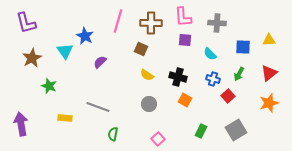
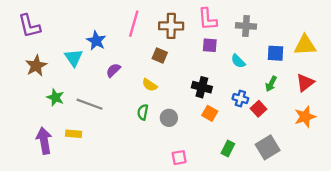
yellow triangle: (269, 40) -> (305, 45), size x1.5
yellow semicircle: (147, 75) -> (150, 85), moved
blue cross: (213, 79) -> (240, 99), moved
gray line: (98, 107) -> (89, 104), moved
purple arrow: (21, 124) -> (44, 141), moved
green semicircle: (113, 134) -> (143, 112), moved
pink square: (158, 139) -> (179, 158), turned 32

